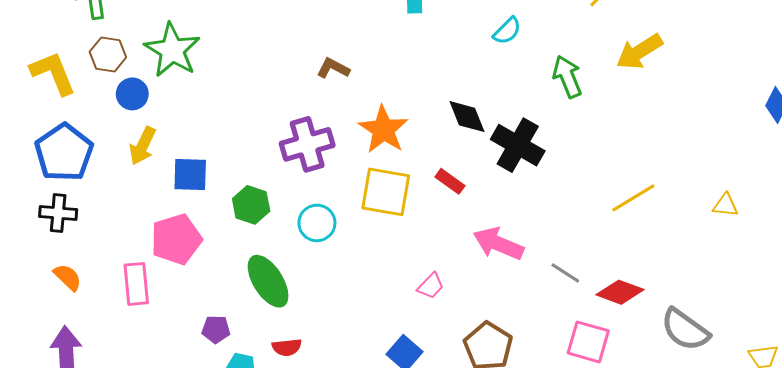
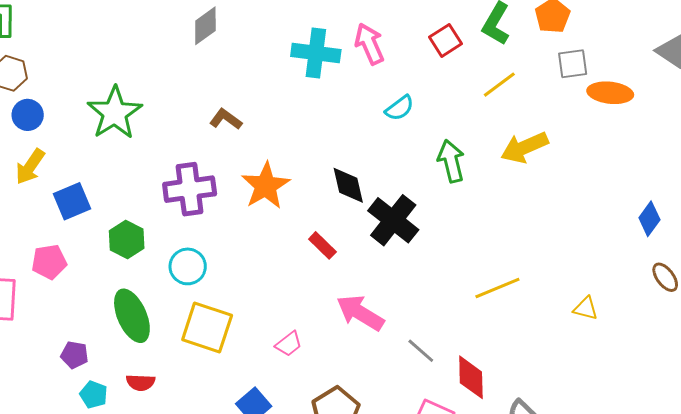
green star: (172, 50) -> (115, 113), moved
blue square: (190, 174) -> (72, 201), turned -33
yellow square: (386, 192) -> (207, 327), moved
pink pentagon: (176, 239) -> (49, 262), size x0.7
red diamond: (620, 292) -> (471, 377), turned 60

